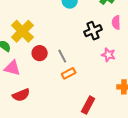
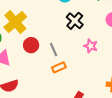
black cross: (93, 31) -> (75, 21), moved, turned -30
pink star: (108, 55) -> (91, 46), moved

